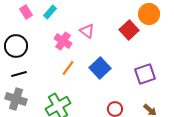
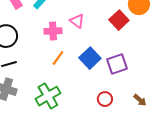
pink cross: (63, 41) -> (53, 31), turned -36
purple square: (145, 74) -> (117, 64), moved

